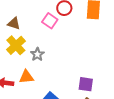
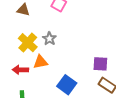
yellow cross: (16, 45) -> (28, 43), moved

